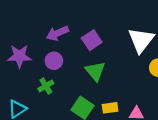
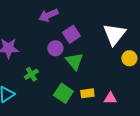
purple arrow: (57, 33) -> (48, 15), moved
purple circle: (54, 61) -> (55, 48), moved

